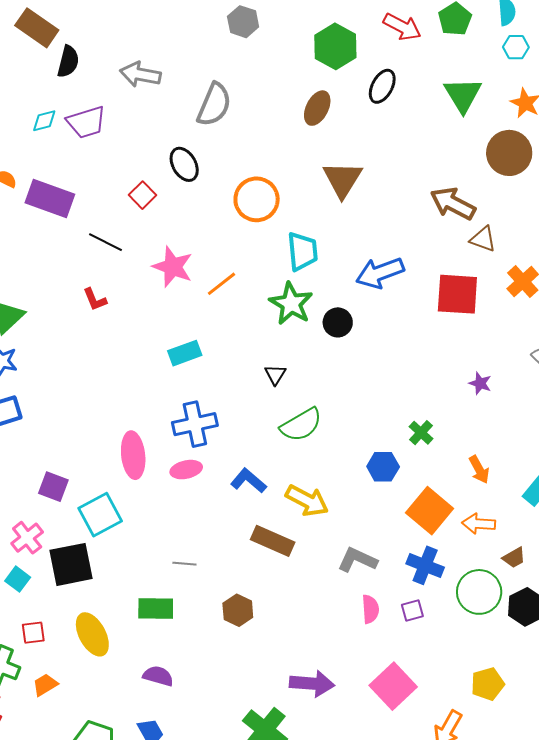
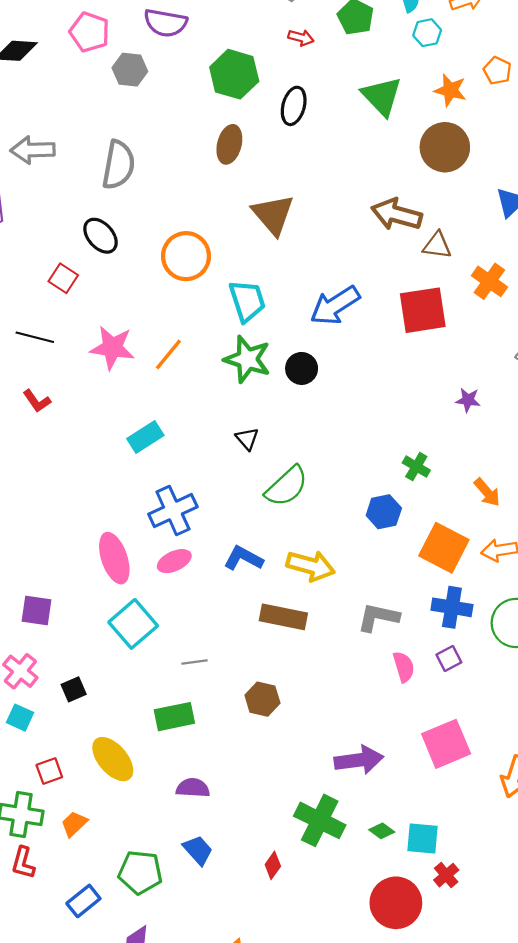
red arrow: (402, 27) -> (301, 38), size x0.6
cyan square: (100, 515) -> (133, 624), moved
black square: (71, 564) -> (74, 689), size x0.5
pink square: (393, 686) -> (446, 744), turned 33

